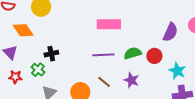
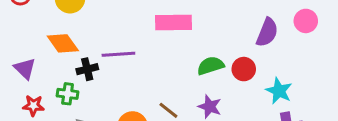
orange diamond: (23, 30) -> (63, 43), moved
purple line: (103, 55) -> (118, 54), moved
green cross: (38, 70) -> (68, 94), turned -32

